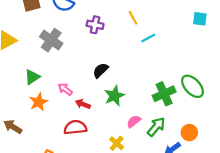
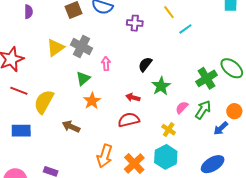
gray cross: (51, 40) -> (81, 46), moved
pink arrow: (65, 89) -> (106, 64), moved, turned 56

